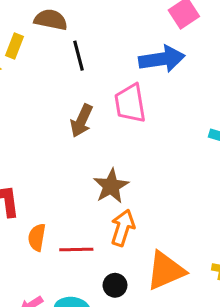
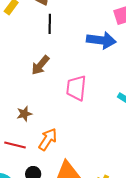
pink trapezoid: (130, 103) -> (76, 88), moved
brown star: (111, 186) -> (24, 114), moved, size x0.7

